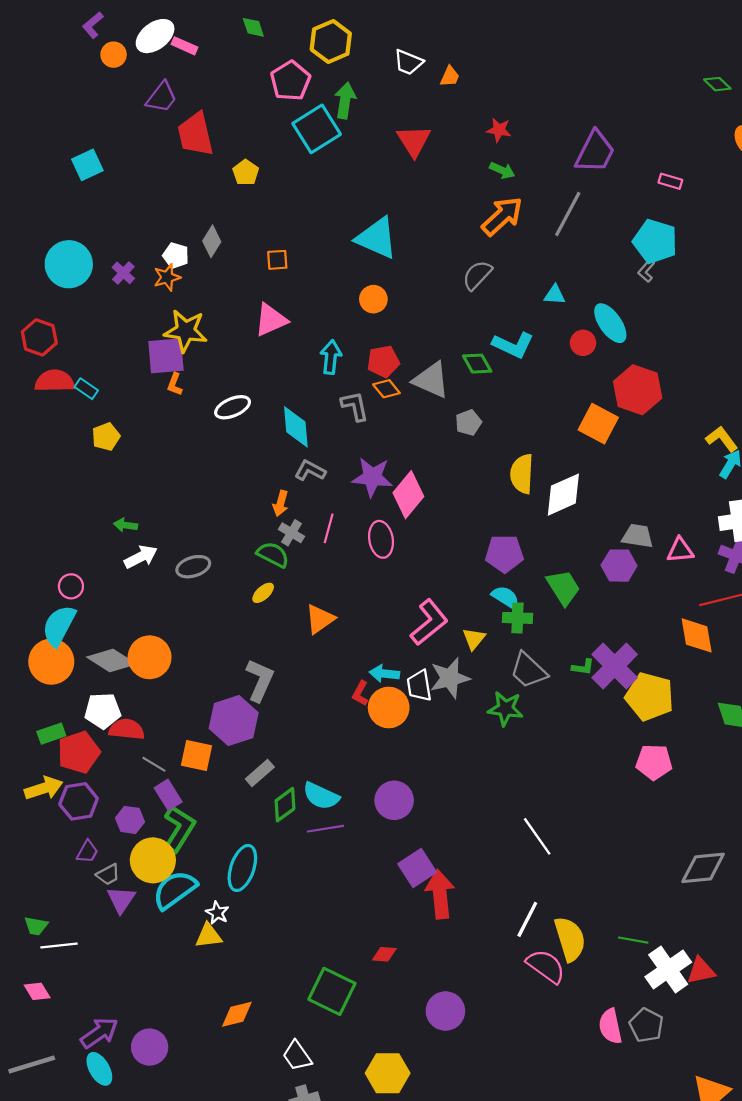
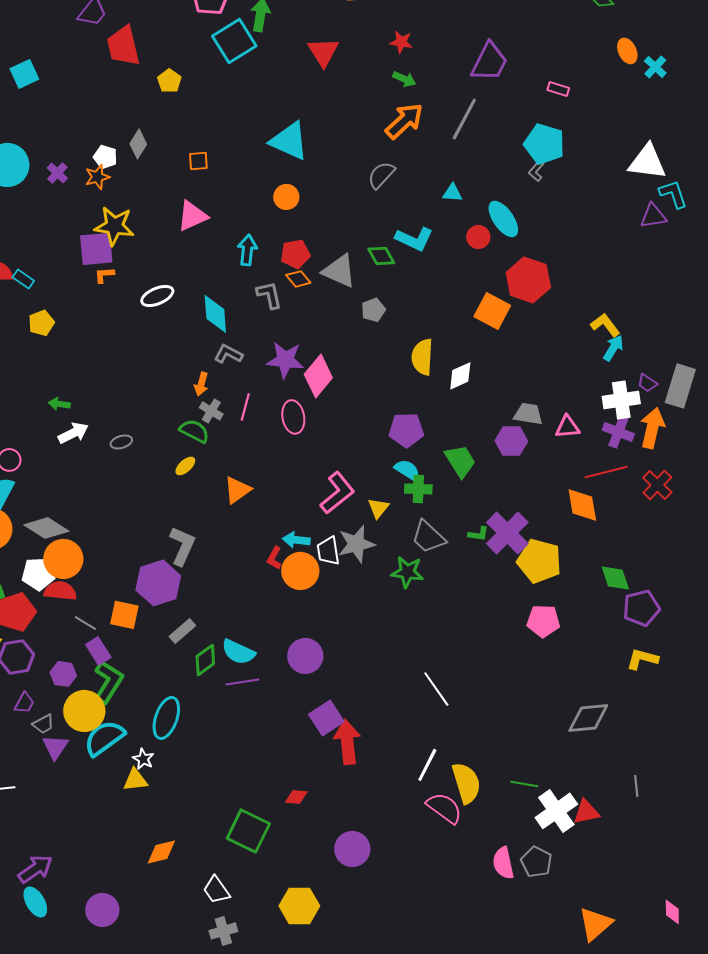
orange L-shape: (175, 384) -> (104, 275), turned 65
white diamond: (563, 495) -> (460, 376), size x0.7
gray ellipse: (193, 567) -> (121, 442), size x0.7
orange circle: (150, 657) -> (63, 559), moved
purple circle: (150, 1047) -> (102, 910), moved

